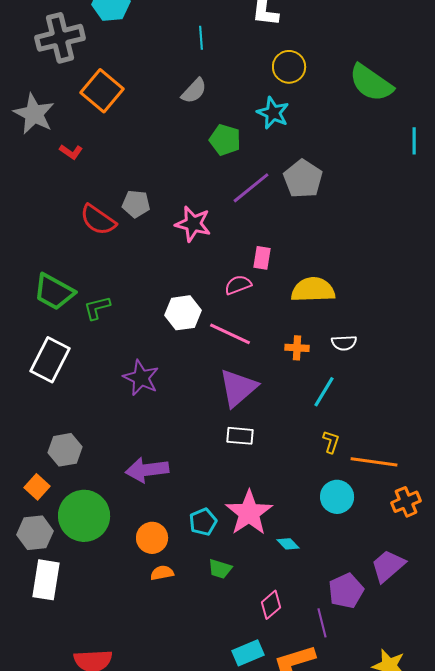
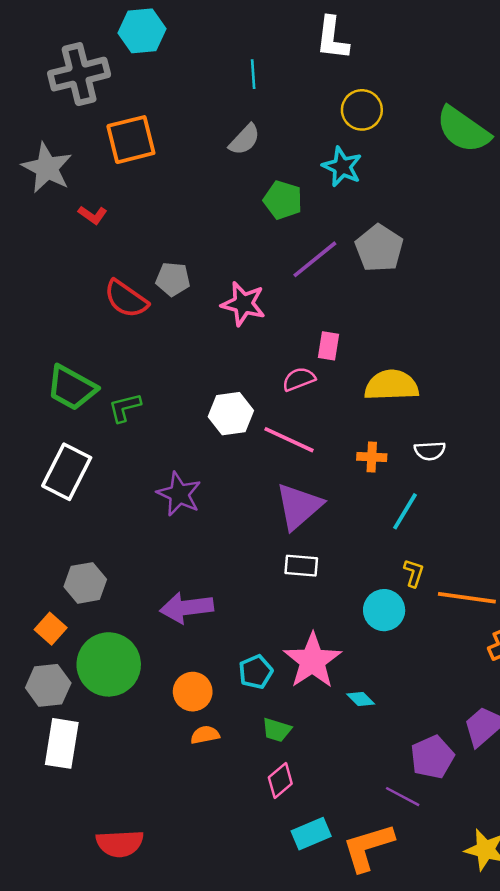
orange square: (102, 91) -> (131, 140), turned 36
cyan circle: (337, 497) -> (384, 610), moved
pink diamond: (271, 605) -> (280, 781), moved
purple line: (322, 623) -> (403, 797), turned -48

